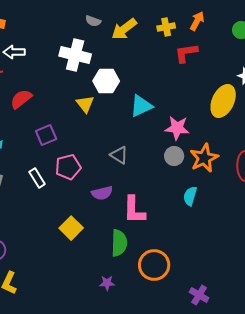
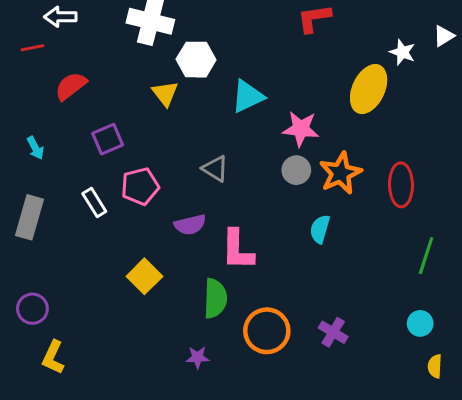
purple cross: (199, 295) -> (333, 332), moved

